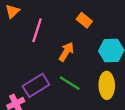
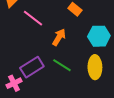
pink line: (37, 30) -> (33, 18), turned -70

